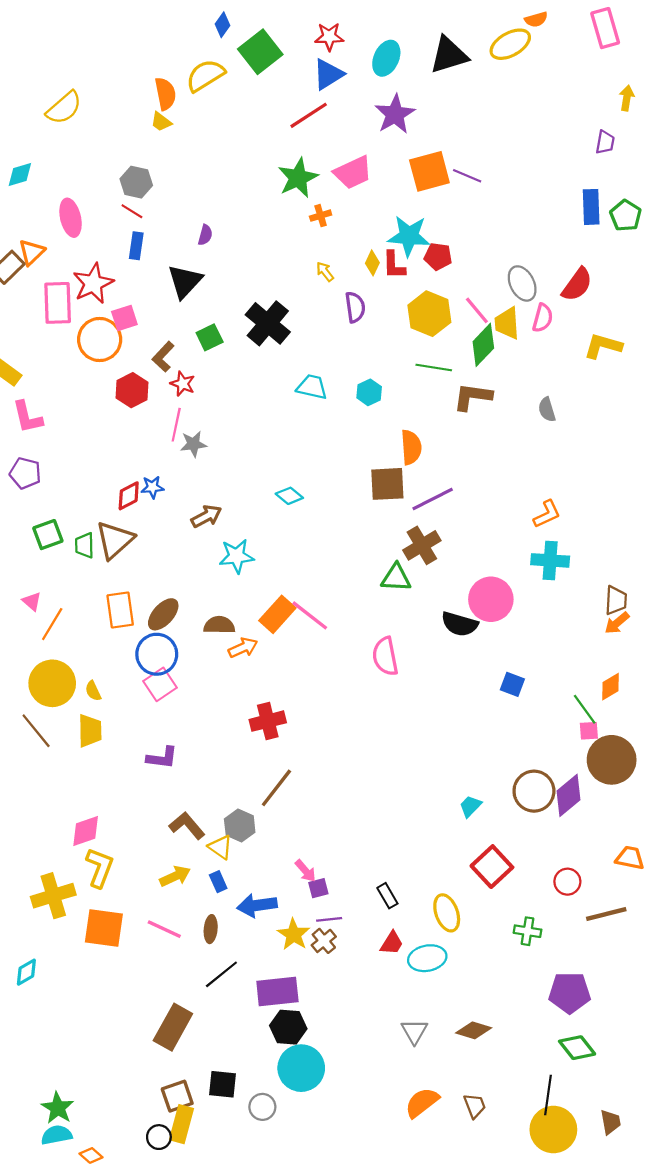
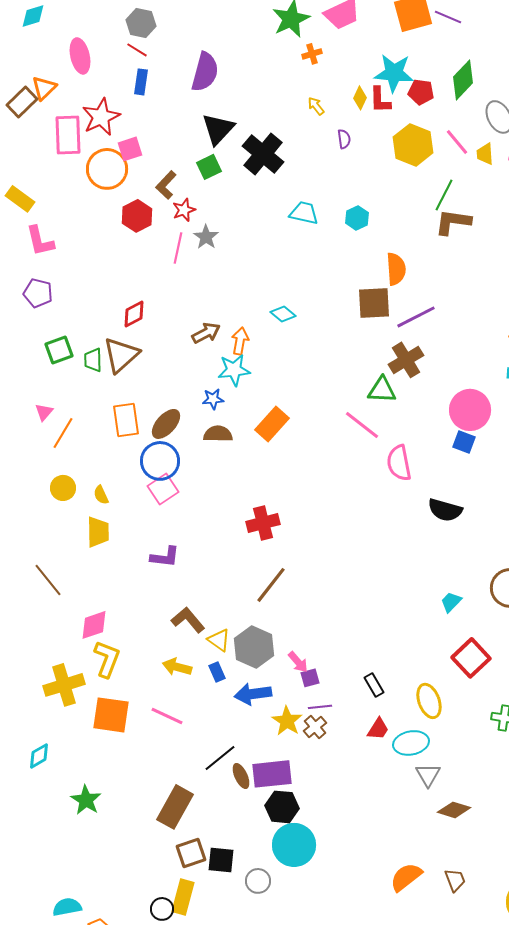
purple semicircle: (205, 235) -> (205, 72), size x2.0
black triangle: (185, 281) -> (218, 129), moved
purple semicircle: (355, 307) -> (344, 139), size x0.7
yellow trapezoid: (507, 323) -> (485, 154), size x0.7
green diamond: (483, 345) -> (463, 80), moved
green line: (434, 368) -> (444, 195), moved, turned -72
red star: (183, 384) -> (184, 210), turned 30
gray star: (193, 444) -> (206, 237), moved, turned -30
blue star: (152, 487) -> (213, 399), moved
pink triangle: (32, 601) -> (44, 412), turned 30
pink line: (310, 615) -> (362, 425), moved
black semicircle: (460, 624) -> (445, 510), moved
orange arrow: (243, 648) -> (240, 341), moved, turned -56
pink semicircle: (385, 656) -> (399, 463), moved
yellow circle: (52, 683) -> (63, 488), size x0.6
blue square: (512, 684) -> (464, 442), moved
brown line: (36, 731) -> (48, 580), moved
gray hexagon: (240, 826) -> (254, 647), moved, size x1.4
yellow arrow: (175, 876) -> (177, 667), turned -140
brown ellipse: (211, 929) -> (241, 776), moved, turned -30
gray triangle: (414, 1031) -> (428, 775), moved
brown square: (177, 1096) -> (191, 853), moved
green star: (58, 1108) -> (86, 800), moved

